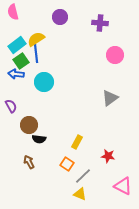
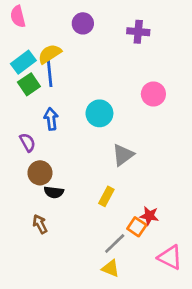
pink circle: (115, 55) -> (153, 94), moved
blue arrow: (16, 74) -> (51, 119), moved, turned 77
cyan circle: (44, 82) -> (99, 113), moved
gray triangle: (110, 98) -> (123, 155), moved
purple semicircle: (11, 106) -> (28, 142), moved
orange square: (67, 164) -> (137, 227), moved

